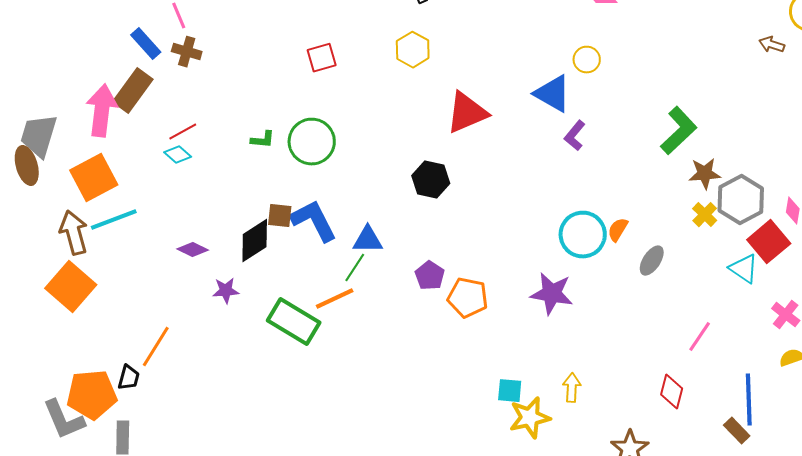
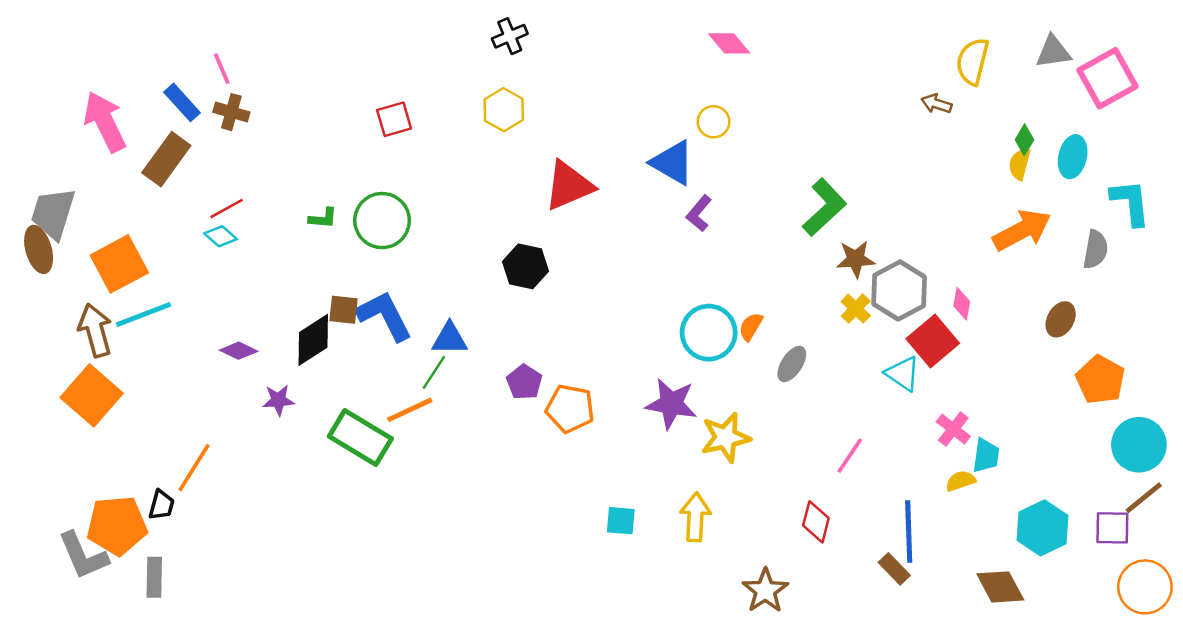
pink arrow: (102, 111) -> (105, 122), moved, turned -33
yellow arrow: (572, 388) -> (695, 517), size x1.4
yellow star: (530, 418) -> (726, 437), moved

